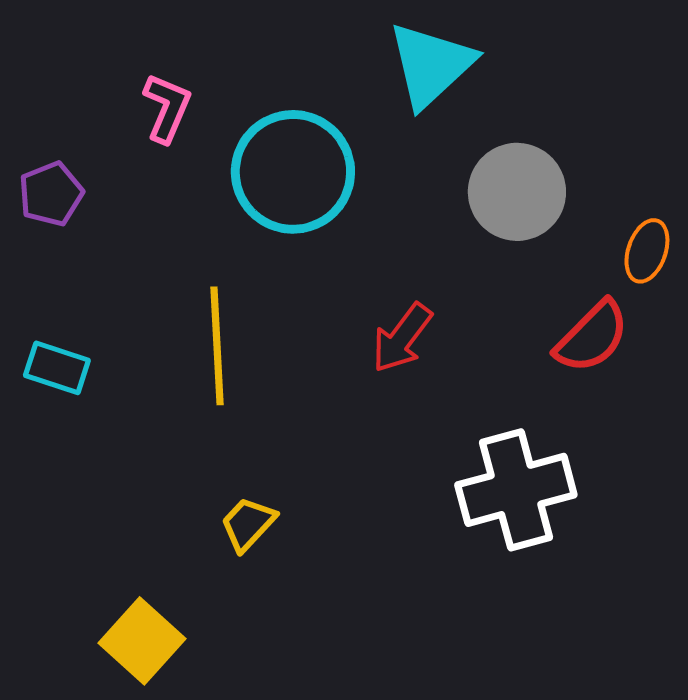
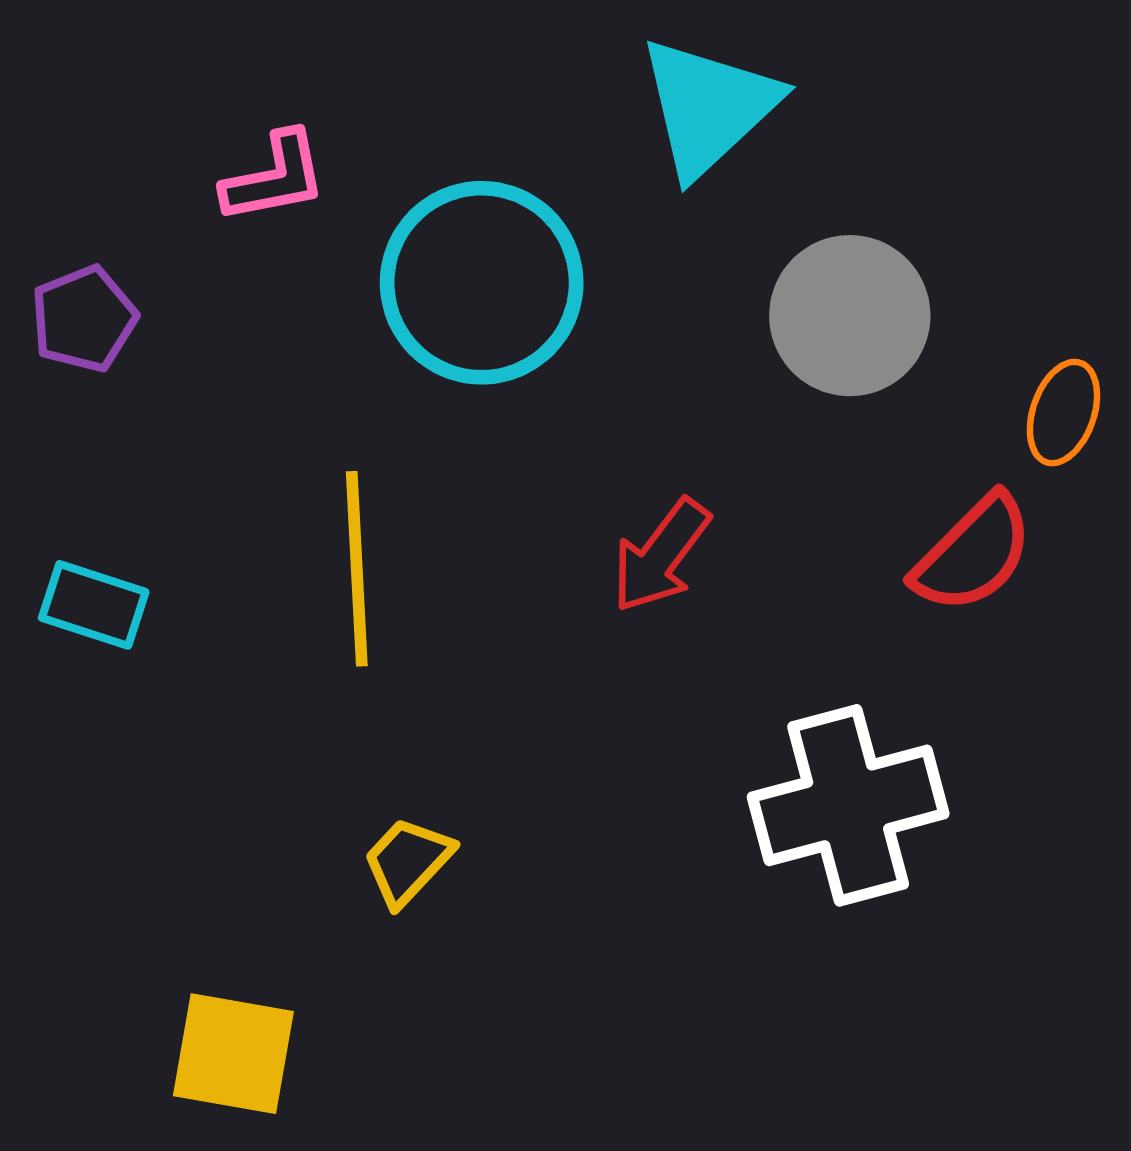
pink L-shape: (167, 108) -> (274, 178), turned 56
yellow square: (142, 641) -> (233, 1054), turned -32

